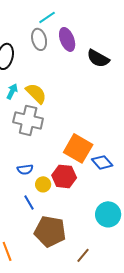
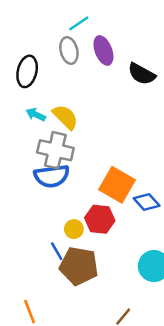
cyan arrow: (12, 91) -> (36, 115), turned -91
blue semicircle: (25, 169) -> (52, 176), moved, size x1.8
brown pentagon: (50, 231) -> (79, 266), moved

